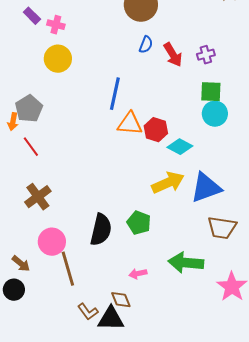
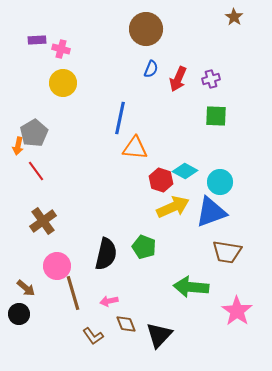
purple rectangle: (32, 16) -> (37, 40), turned -48
red arrow: (173, 55) -> (178, 79), turned 55
cyan circle: (215, 114) -> (220, 182), moved
red hexagon: (156, 130) -> (161, 180), moved
pink arrow: (138, 274) -> (109, 301), moved
black triangle: (111, 319) -> (159, 335), moved, turned -48

